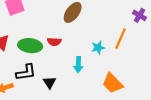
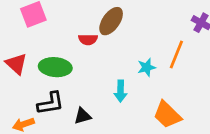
red semicircle: (54, 42) -> (88, 39), moved
black triangle: (50, 82) -> (83, 116), turned 48

